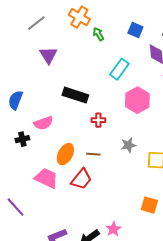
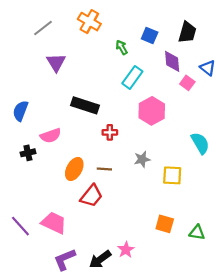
green arrow: (98, 34) -> (122, 47), moved
pink trapezoid: (46, 178) -> (54, 223), moved

